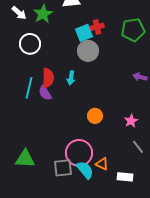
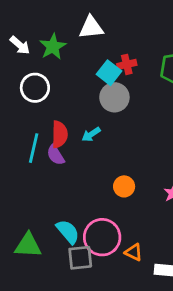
cyan square: (84, 33) -> (109, 73), turned -30
cyan arrow: (71, 78) -> (91, 134), turned 48
cyan semicircle: (85, 170) -> (68, 232), moved

